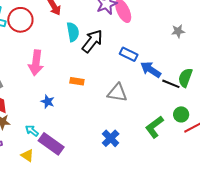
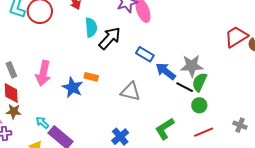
gray star: (178, 31) -> (192, 66), moved, size x1.6
pink arrow: (36, 63) -> (43, 73), moved
blue star: (48, 102) -> (73, 87), moved, size x1.5
green circle: (181, 114) -> (199, 105), moved

